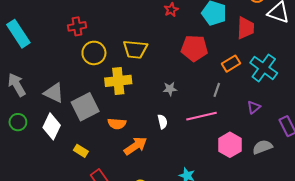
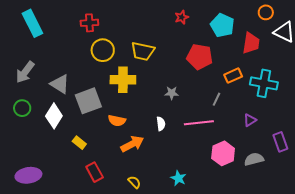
cyan cross: (264, 68) -> (264, 83), turned -32
gray arrow: (17, 85) -> (25, 72), turned -120

